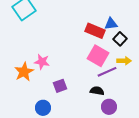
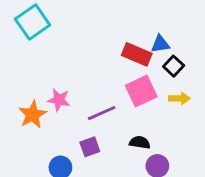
pink square: (98, 56) -> (141, 91), turned 35
purple line: (107, 72) -> (102, 113), moved
purple square: (60, 86) -> (90, 147), moved

